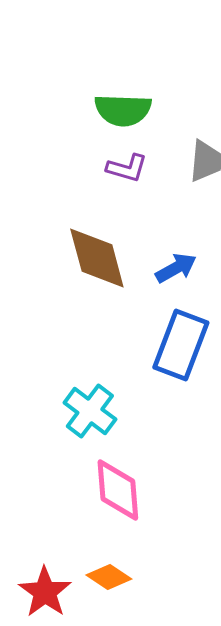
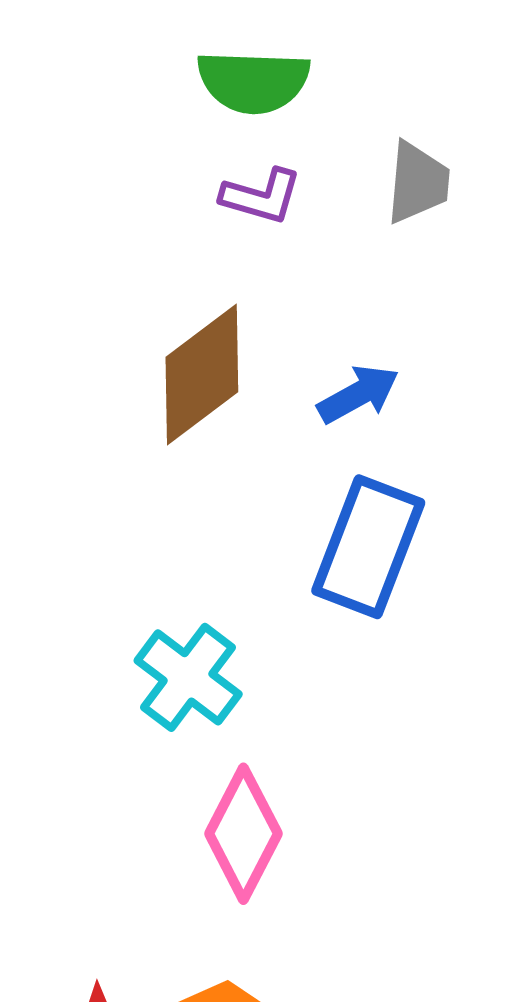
brown diamond: (97, 258) -> (202, 374), turned 68
pink diamond: (118, 490) -> (243, 834), turned 32

